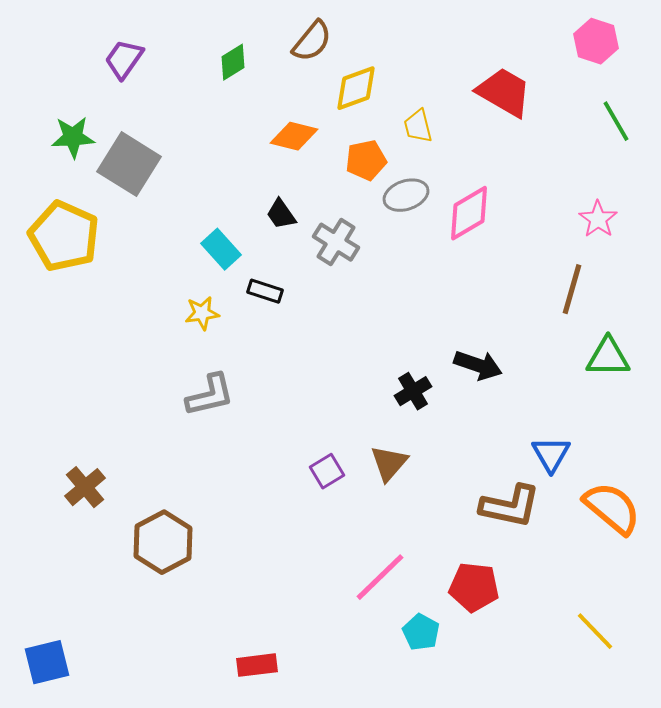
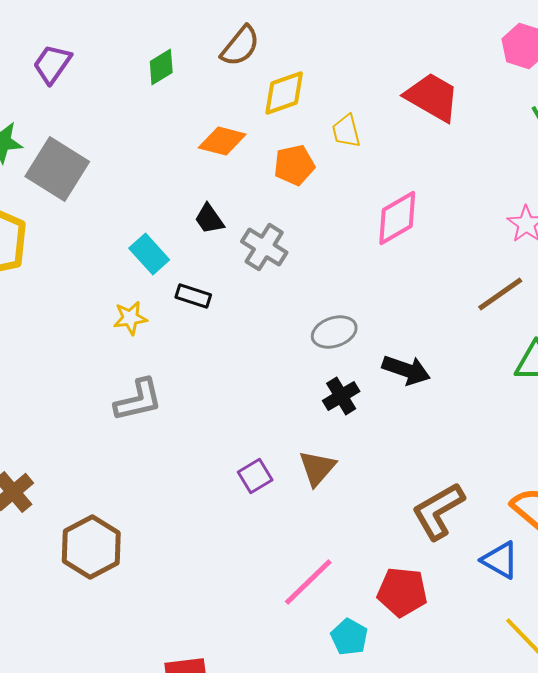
gray ellipse: (406, 195) -> (334, 332), moved
brown line: (572, 289) -> (500, 294), turned 39
blue triangle: (551, 454) -> (500, 560), moved, turned -30
brown L-shape: (510, 506) -> (438, 511), turned 138

